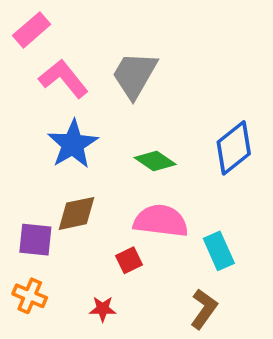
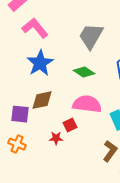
gray trapezoid: (135, 75) -> (91, 36), moved
red star: (103, 309) -> (56, 138), moved

